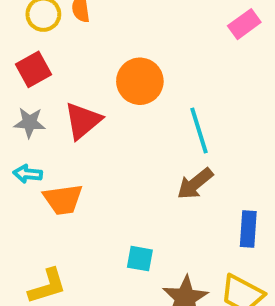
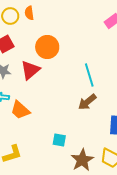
orange circle: (140, 81) -> (47, 47), moved
orange trapezoid: (63, 199) -> (20, 110), turned 50

